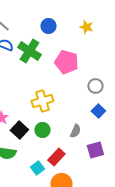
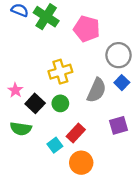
gray circle: (95, 86) -> (119, 55), size x1.5
gray semicircle: (75, 131) -> (97, 90), moved, size x1.6

